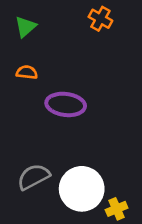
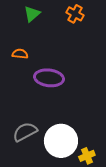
green triangle: (25, 27) -> (32, 14), moved

